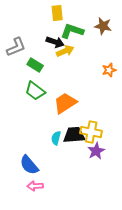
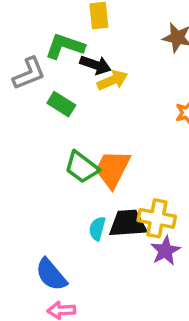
green L-shape: (72, 31) -> (65, 46), moved
green trapezoid: (35, 91) -> (82, 167), moved
orange trapezoid: (65, 103) -> (112, 169), turned -30

